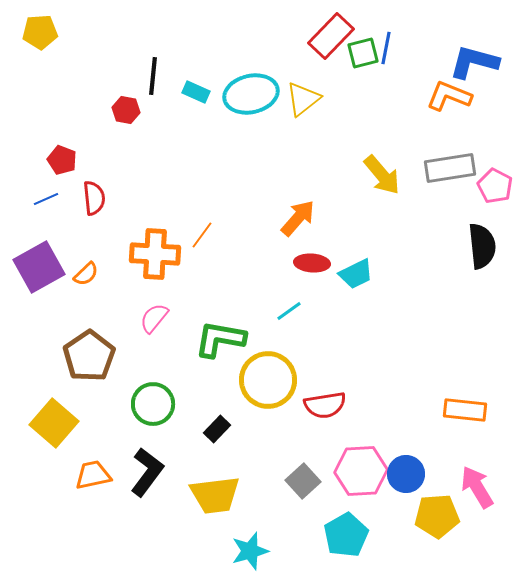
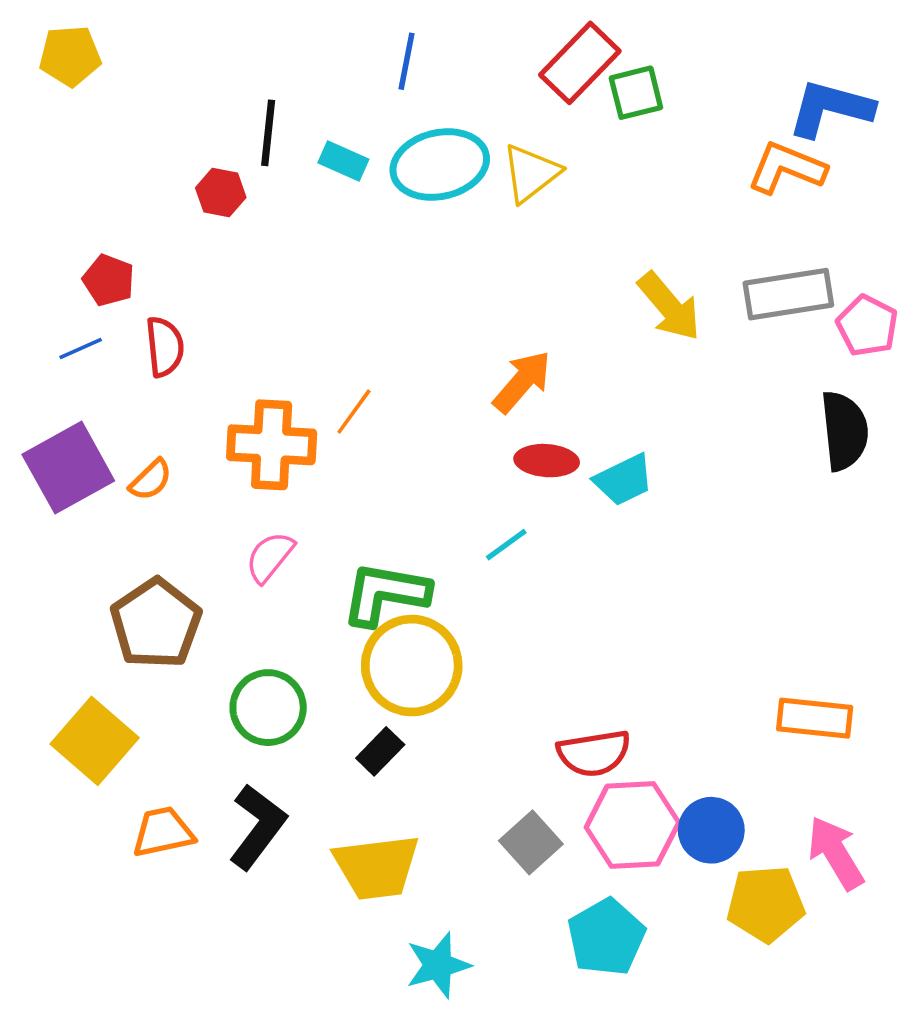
blue line: (386, 48) -> (406, 61), moved
yellow circle: (268, 380) -> (412, 666), moved
red semicircle: (325, 405) -> (594, 753), moved

